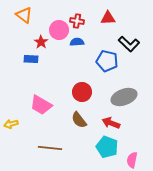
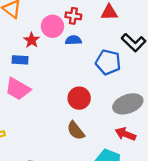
pink trapezoid: (41, 105) -> (18, 89), moved
red arrow: (111, 123) -> (125, 134), moved

